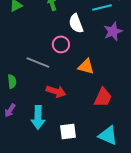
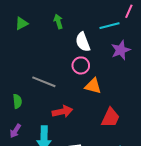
pink circle: (61, 44) -> (81, 65), moved
red arrow: (56, 91) -> (62, 111), turned -30

